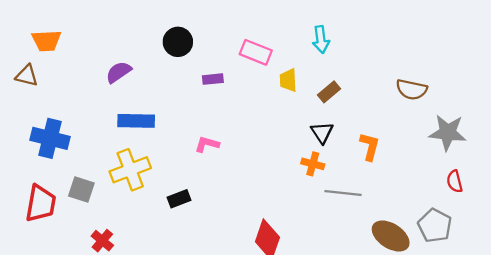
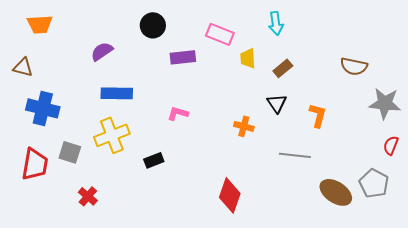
brown triangle: (27, 76) -> (23, 67), moved
purple rectangle: (213, 79) -> (183, 57), size x1.4
orange cross: (313, 164) -> (244, 126), moved
red semicircle: (455, 181) -> (391, 145), turned 36

